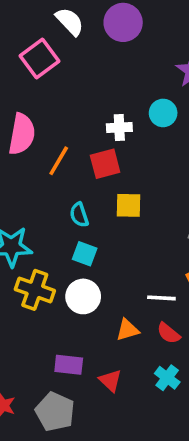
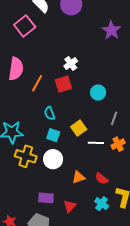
cyan circle: (163, 113) -> (98, 93), moved
white cross: (119, 128) -> (71, 64), turned -32
yellow square: (128, 205) -> (79, 128), moved, turned -35
white line: (161, 298) -> (96, 143), moved
red triangle: (110, 381) -> (70, 206), turned 32

